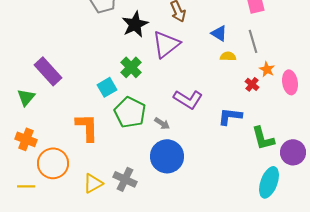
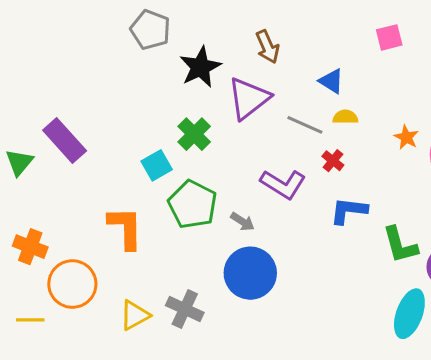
gray line: (253, 41) -> (305, 125), moved, turned -50
red cross: (252, 84) -> (333, 161), moved
green triangle: (26, 97) -> (19, 162), moved

